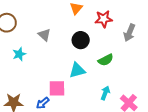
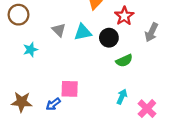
red star: (104, 19) -> (124, 16), turned -30
black circle: (81, 40) -> (109, 38), moved
cyan triangle: (77, 70) -> (83, 32), moved

